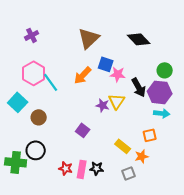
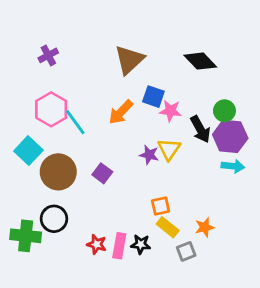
green circle: (165, 70) -> (224, 111), moved
brown circle: (39, 117) -> (58, 172), size x1.6
purple square: (83, 130) -> (102, 173), moved
orange square: (150, 135) -> (161, 206), moved
yellow rectangle: (123, 146) -> (168, 227), moved

